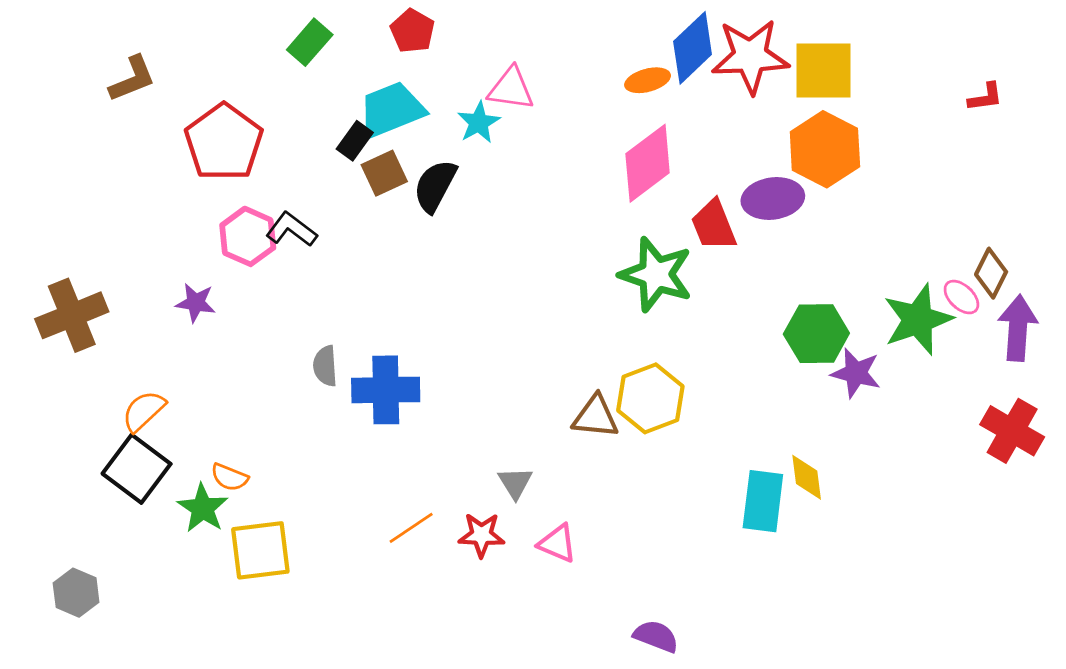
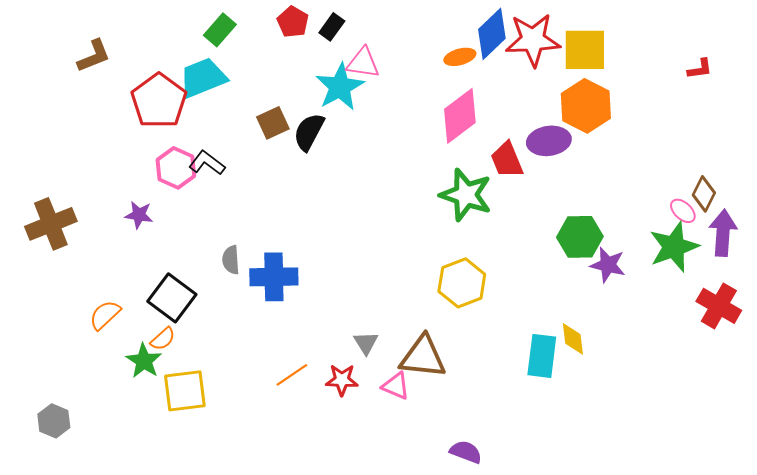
cyan trapezoid: (391, 110) -> (203, 78), moved
cyan star: (479, 122) -> (340, 87), size x1.6
black rectangle: (355, 141) -> (332, 27), moved
green star: (918, 320) -> (674, 247), moved
orange semicircle: (144, 411) -> (105, 315), moved
brown triangle: (595, 417) -> (423, 357), moved, size x1.4
black square: (137, 469) -> (172, 298), moved
orange semicircle: (229, 477) -> (163, 339), turned -64

